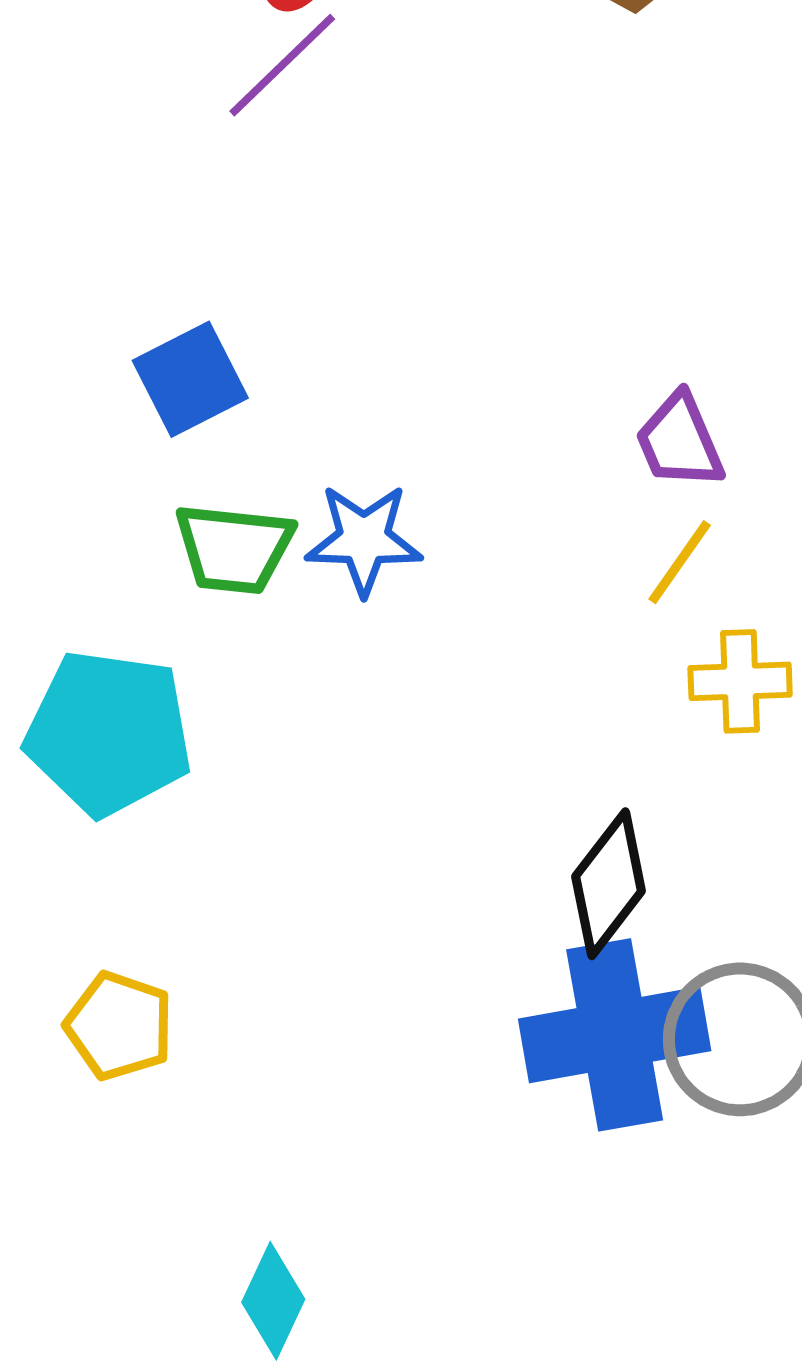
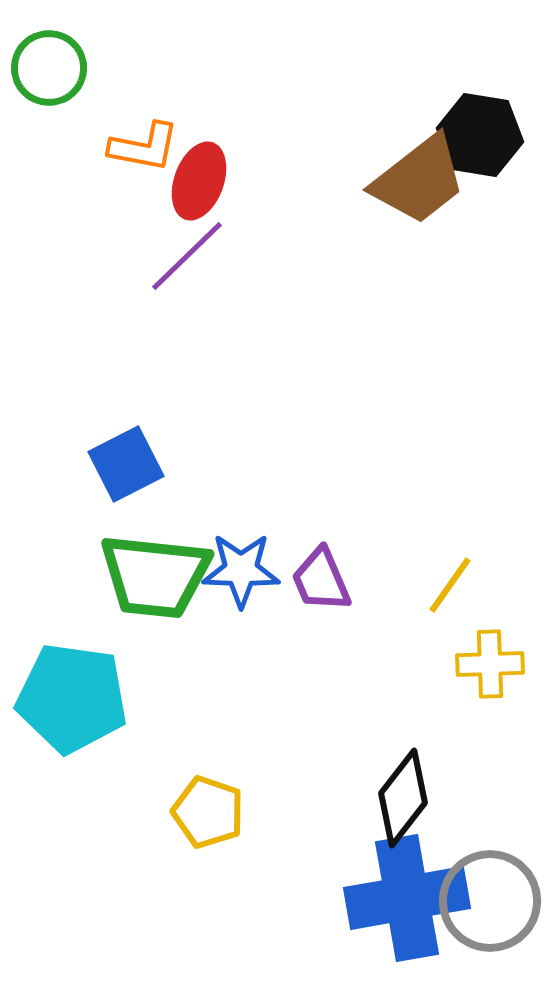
purple trapezoid: (680, 441) -> (321, 580), moved
green trapezoid: (234, 548) -> (155, 576), size x1.4
yellow pentagon: (119, 1026) -> (208, 812), moved

